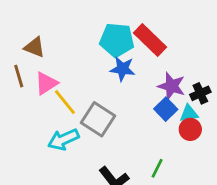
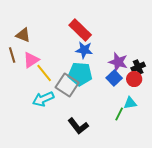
cyan pentagon: (117, 40) -> (80, 74), moved
red rectangle: (150, 40) -> (80, 30), moved
cyan triangle: (189, 114) -> (130, 103), moved
red circle: (190, 129) -> (134, 79), moved
green line: (157, 168) -> (119, 114), moved

